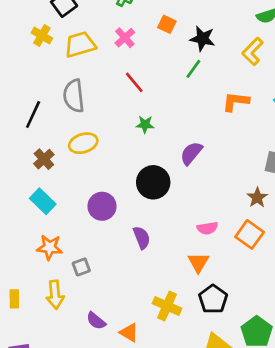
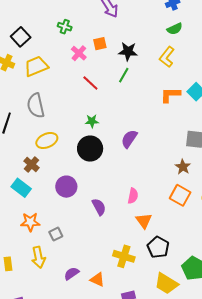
orange square: (167, 24) -> (100, 44), turned -32
pink cross: (125, 38) -> (79, 53), moved
red line: (134, 82) -> (90, 83), moved
orange L-shape: (236, 102) -> (170, 95), moved
brown cross: (44, 159) -> (32, 164), moved
black circle: (153, 182) -> (90, 149), moved
pink semicircle: (207, 228) -> (133, 196), moved, turned -63
purple semicircle: (96, 321) -> (72, 274), turned 112

